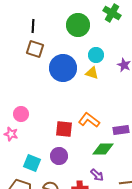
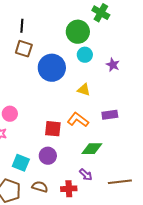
green circle: (78, 25) -> (78, 32), moved
yellow triangle: (92, 73) -> (84, 90), moved
purple rectangle: (121, 130) -> (110, 115), moved

